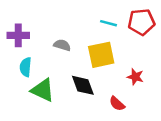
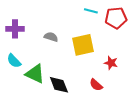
cyan line: (108, 23) -> (91, 11), moved
cyan semicircle: (26, 67) -> (14, 61), moved, turned -49
black diamond: (83, 85) -> (59, 85), moved

